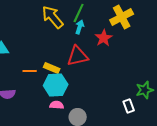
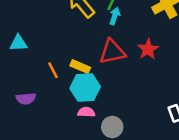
red star: (104, 38) -> (148, 49), moved
orange line: (30, 71) -> (53, 70), turned 64

